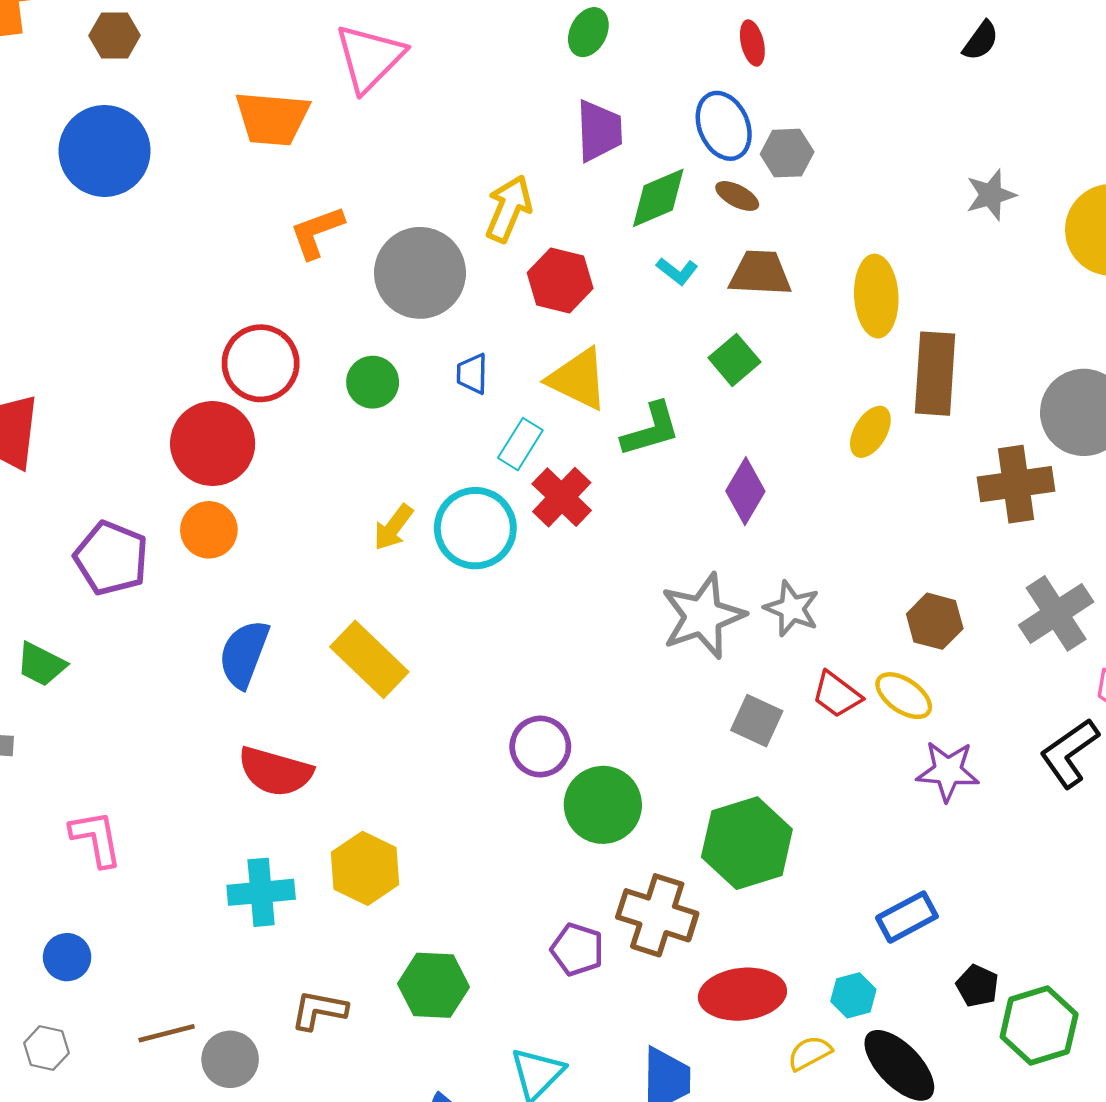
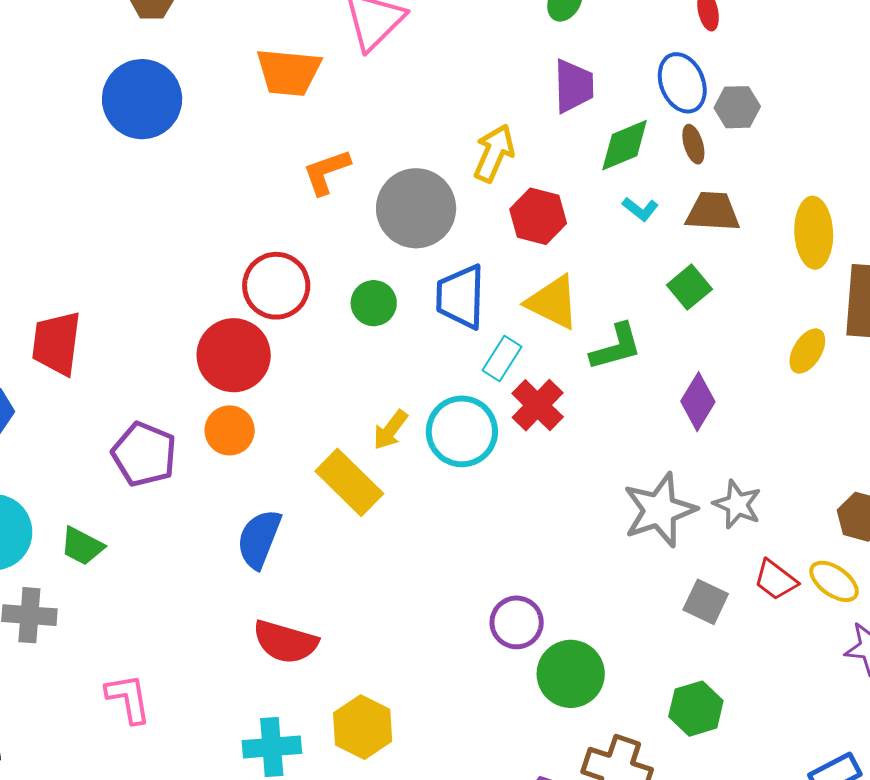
brown ellipse: (737, 196) -> (693, 144), turned 45
blue trapezoid: (472, 374) -> (461, 297), size x1.8
yellow rectangle: (369, 659) -> (349, 482), moved
green hexagon: (747, 843) -> (696, 709), size x0.7

